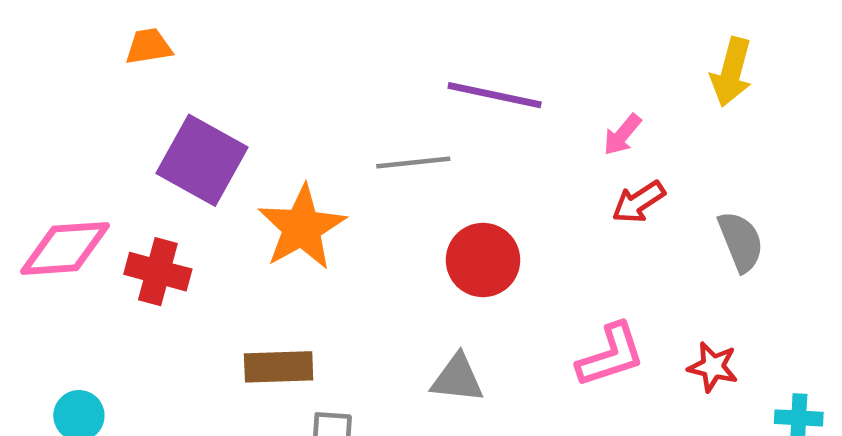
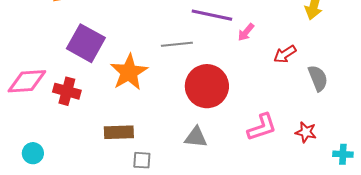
pink arrow: (622, 135) -> (246, 32), moved
red arrow: (639, 202) -> (285, 54), moved
red circle: (483, 260) -> (207, 86), size x1.4

